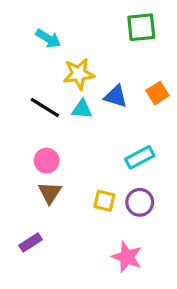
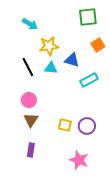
orange square: (157, 93) -> (98, 45), moved
black line: (45, 108) -> (28, 67), turned 30
cyan rectangle: (140, 157) -> (89, 80), moved
purple rectangle: (31, 242) -> (31, 150), moved, turned -48

